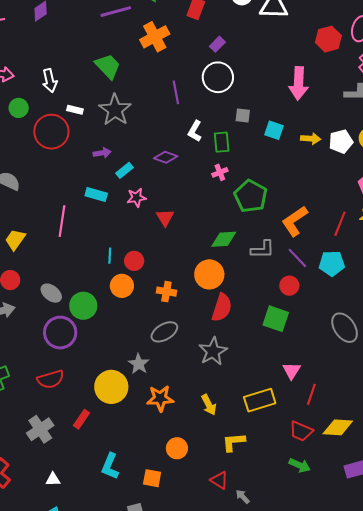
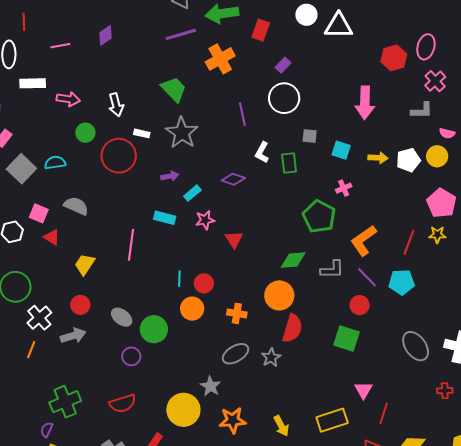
pink cross: (220, 172) -> (344, 188), moved
purple circle: (60, 333) -> (131, 356), size x0.6
gray star: (213, 351) -> (271, 357), moved, size x0.7

